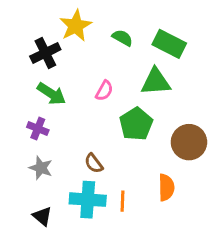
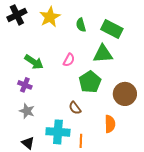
green semicircle: (122, 38) -> (81, 25), turned -136
black cross: (45, 53) -> (17, 15), moved
brown semicircle: (94, 163) -> (75, 108), moved
orange line: (122, 201) -> (81, 141), moved

